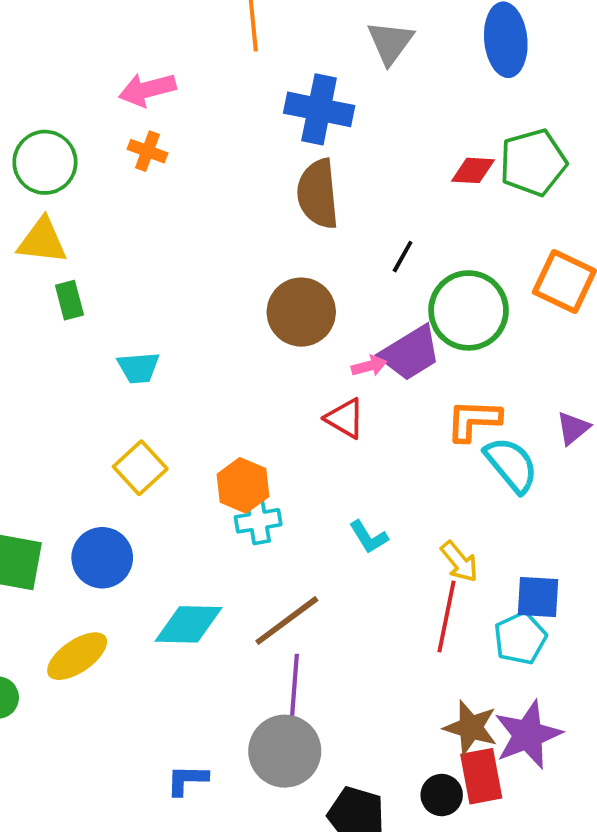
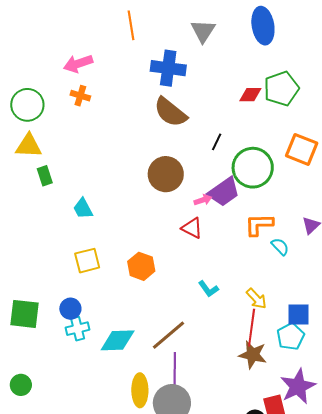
brown semicircle: (318, 194) -> (170, 112), turned -42
cyan trapezoid: (138, 368) -> (83, 209), turned 70
cyan semicircle: (511, 465) -> (280, 247), size x0.6
yellow square: (140, 468) -> (87, 261), turned 32
cyan cross: (258, 521) -> (78, 329), moved
blue circle: (102, 558) -> (70, 309), size x0.7
yellow ellipse: (77, 656) -> (140, 390), moved, turned -52
brown star: (471, 728) -> (253, 355), moved

